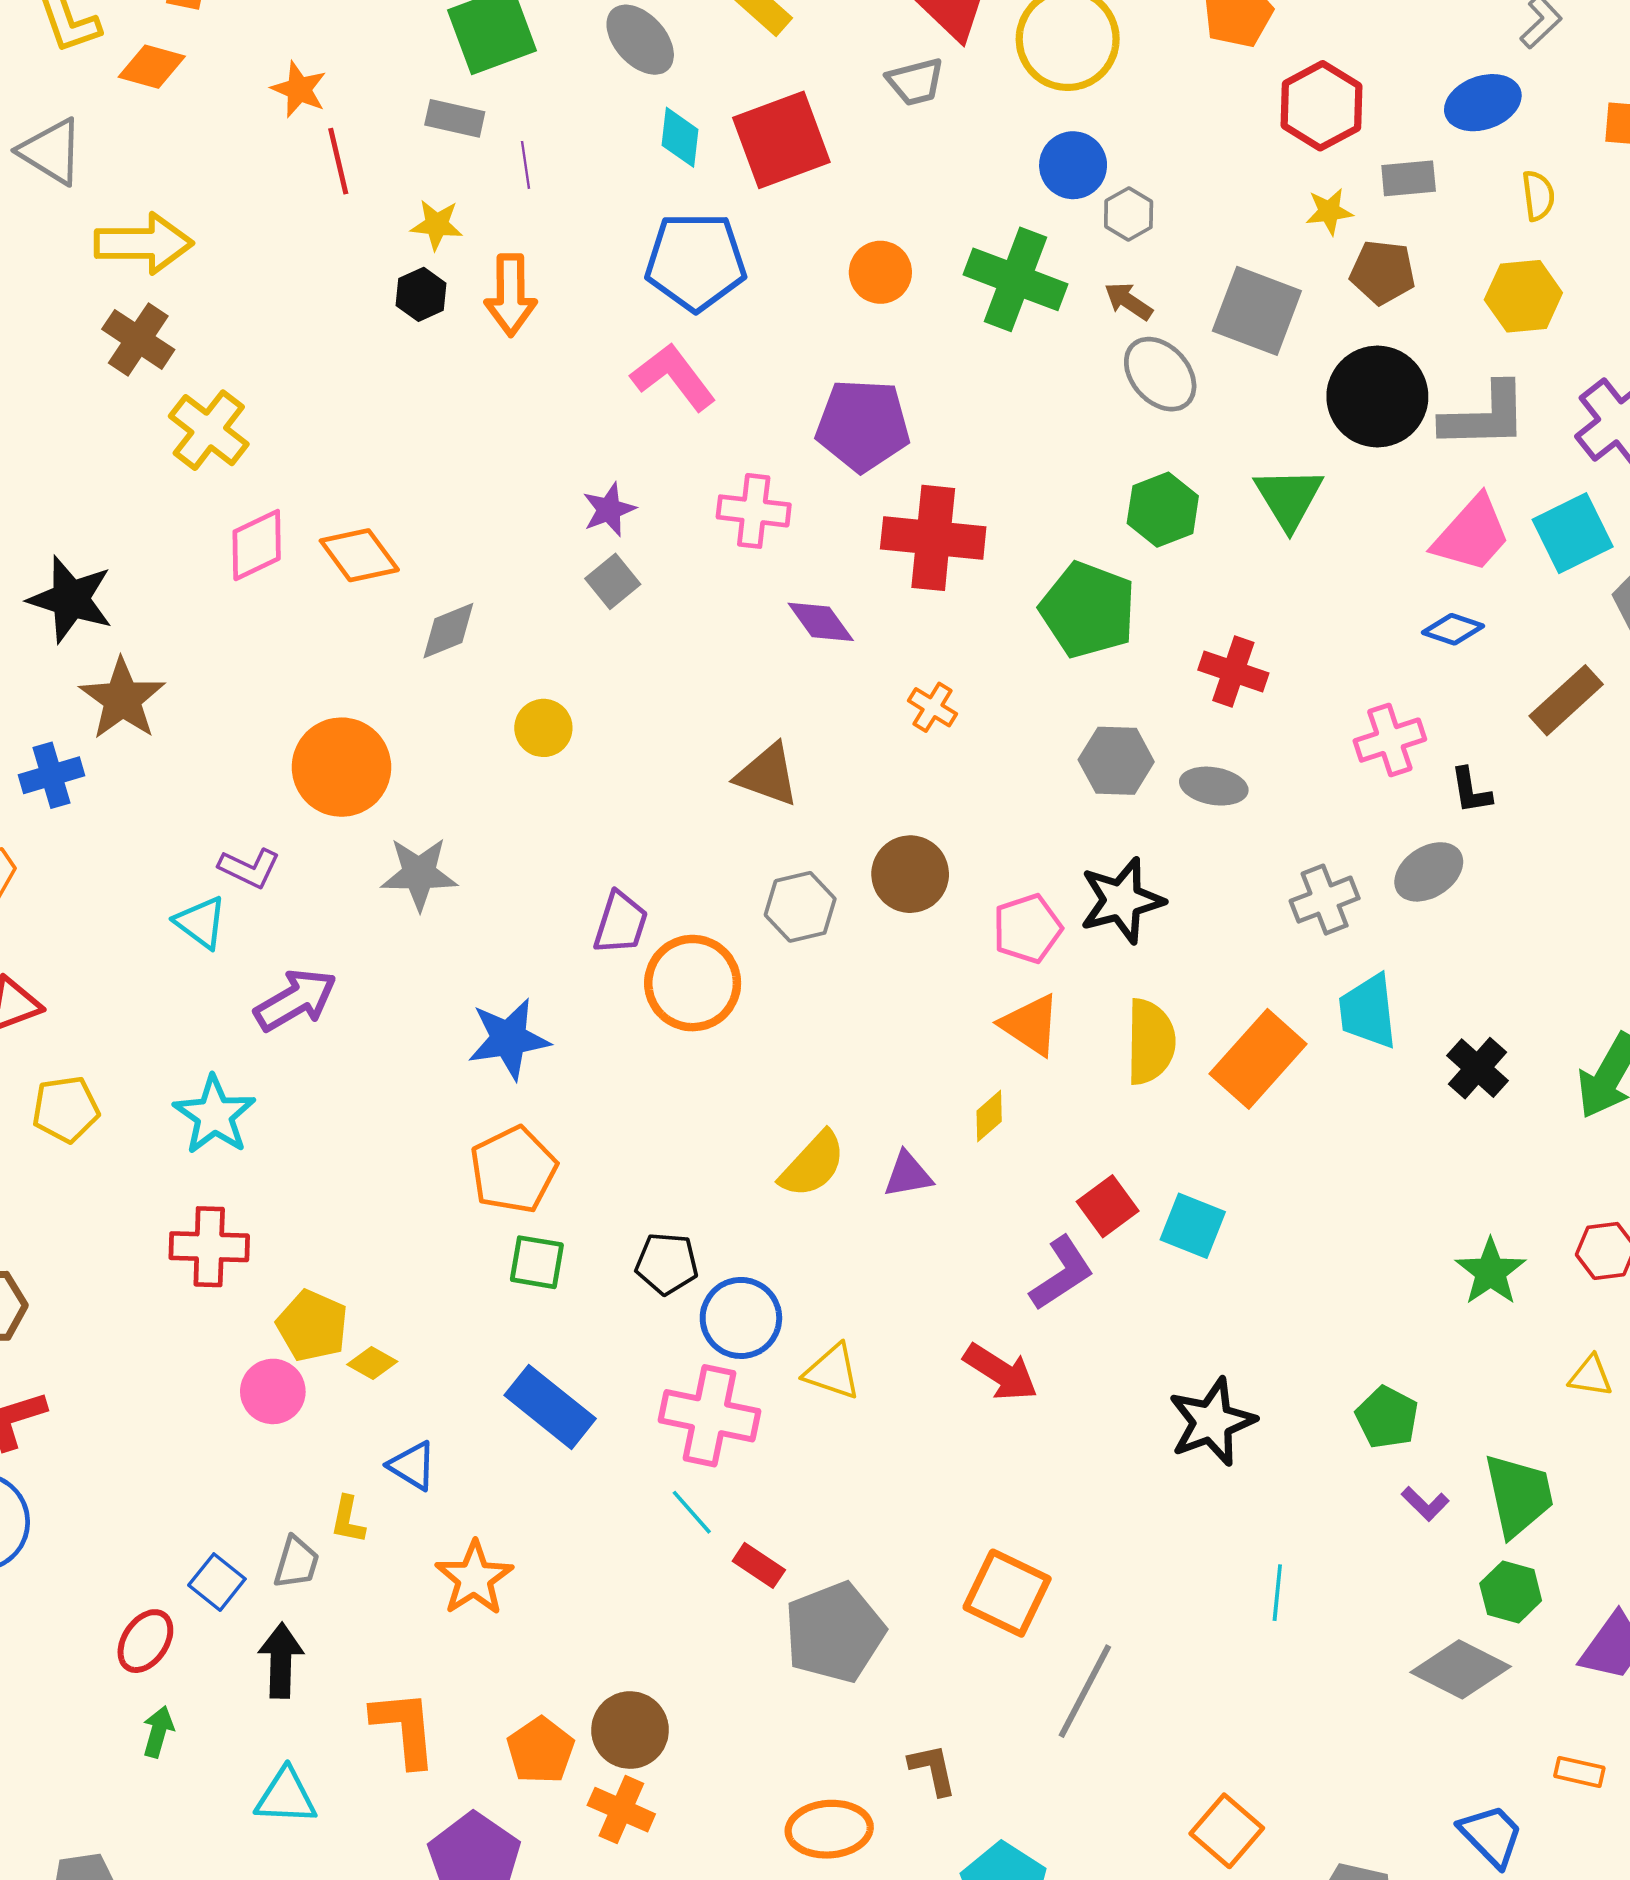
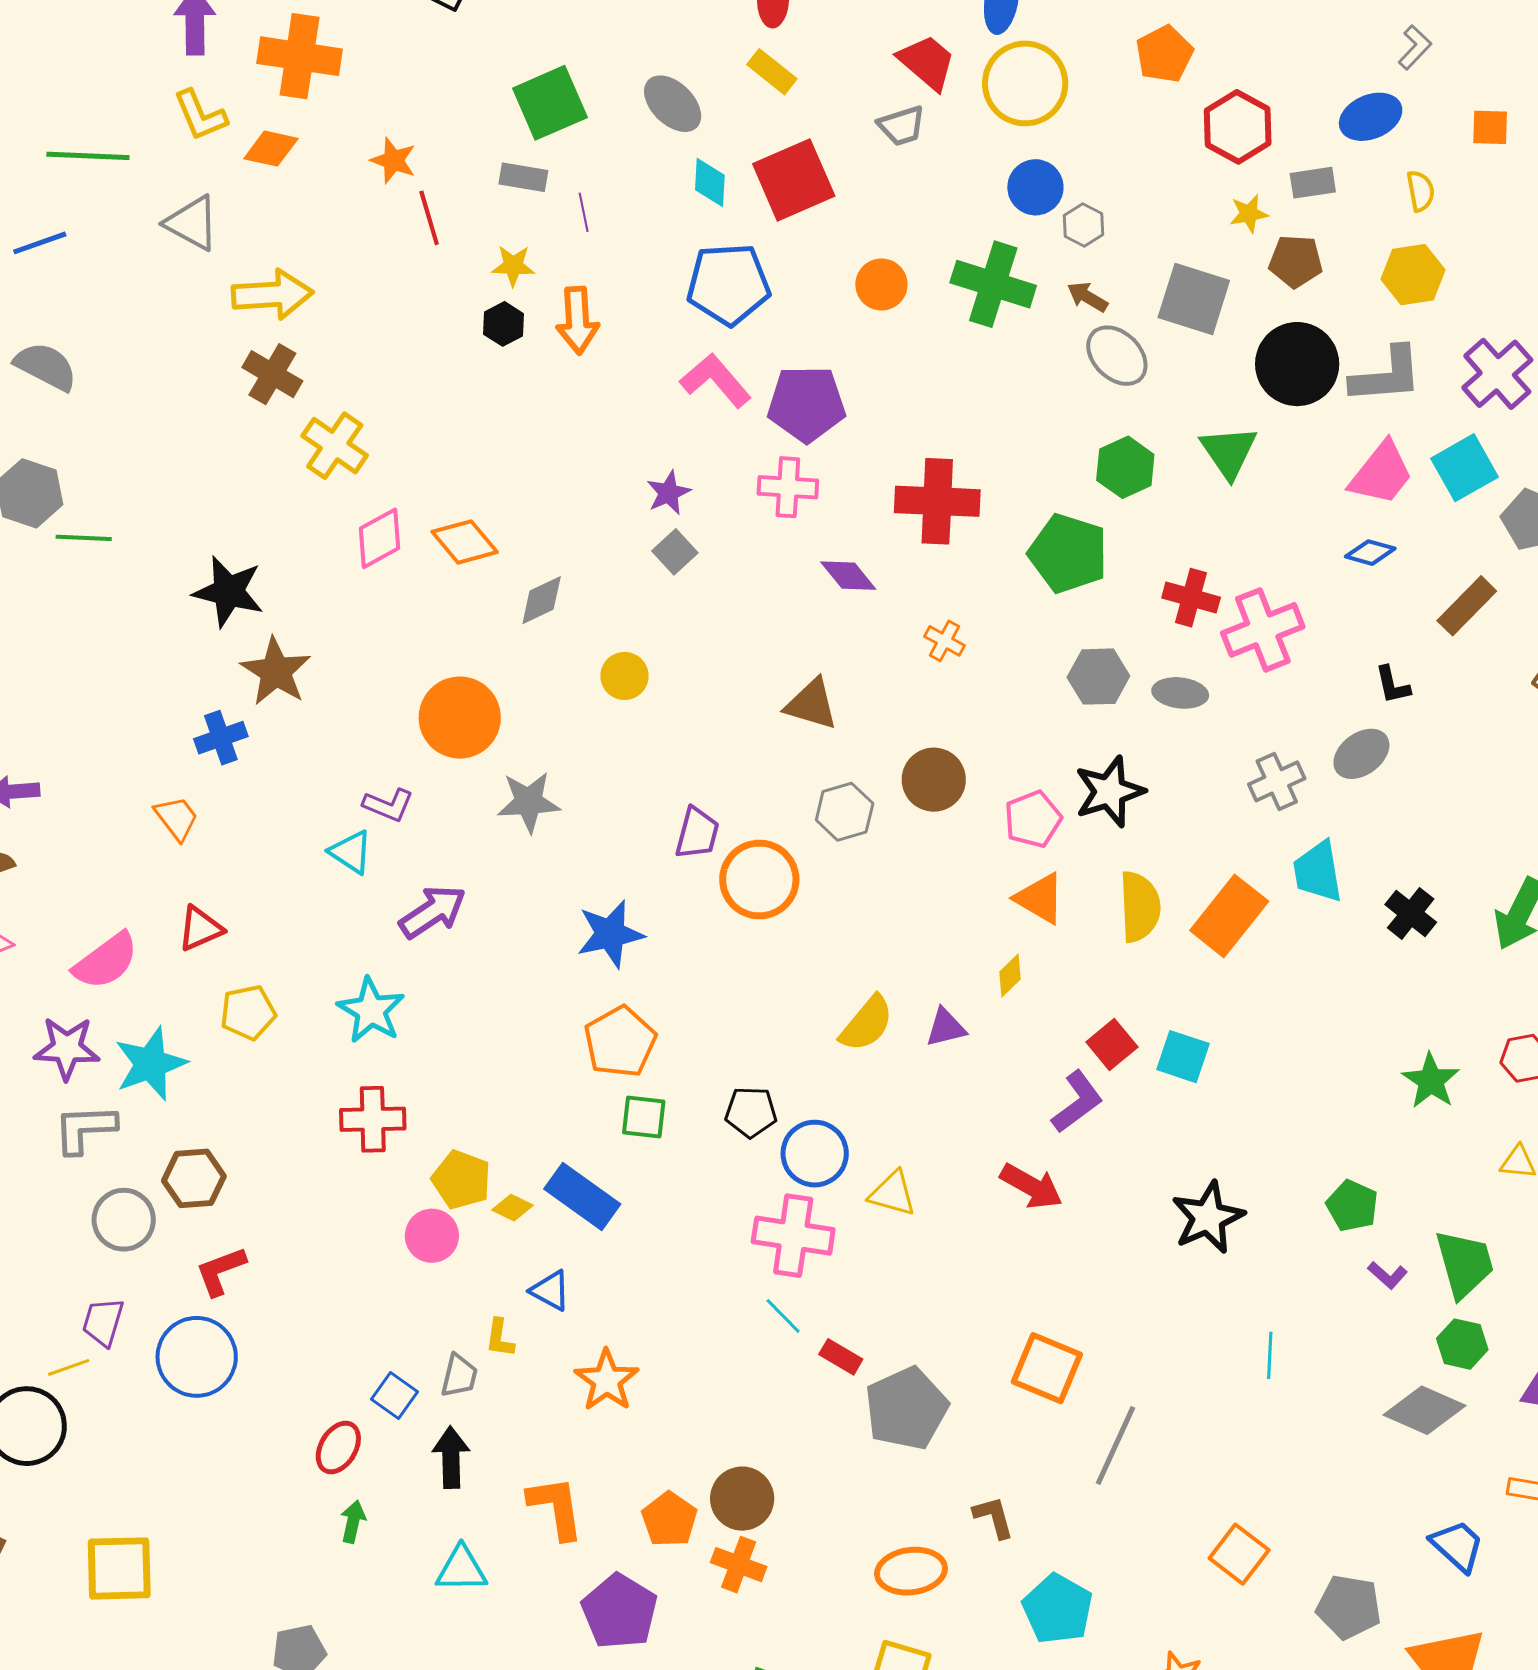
purple pentagon: (863, 425) -> (806, 404), moved
pink cross: (1390, 740) -> (1263, 630), moved, size x1.4
blue rectangle: (550, 1407) -> (582, 1196), moved

